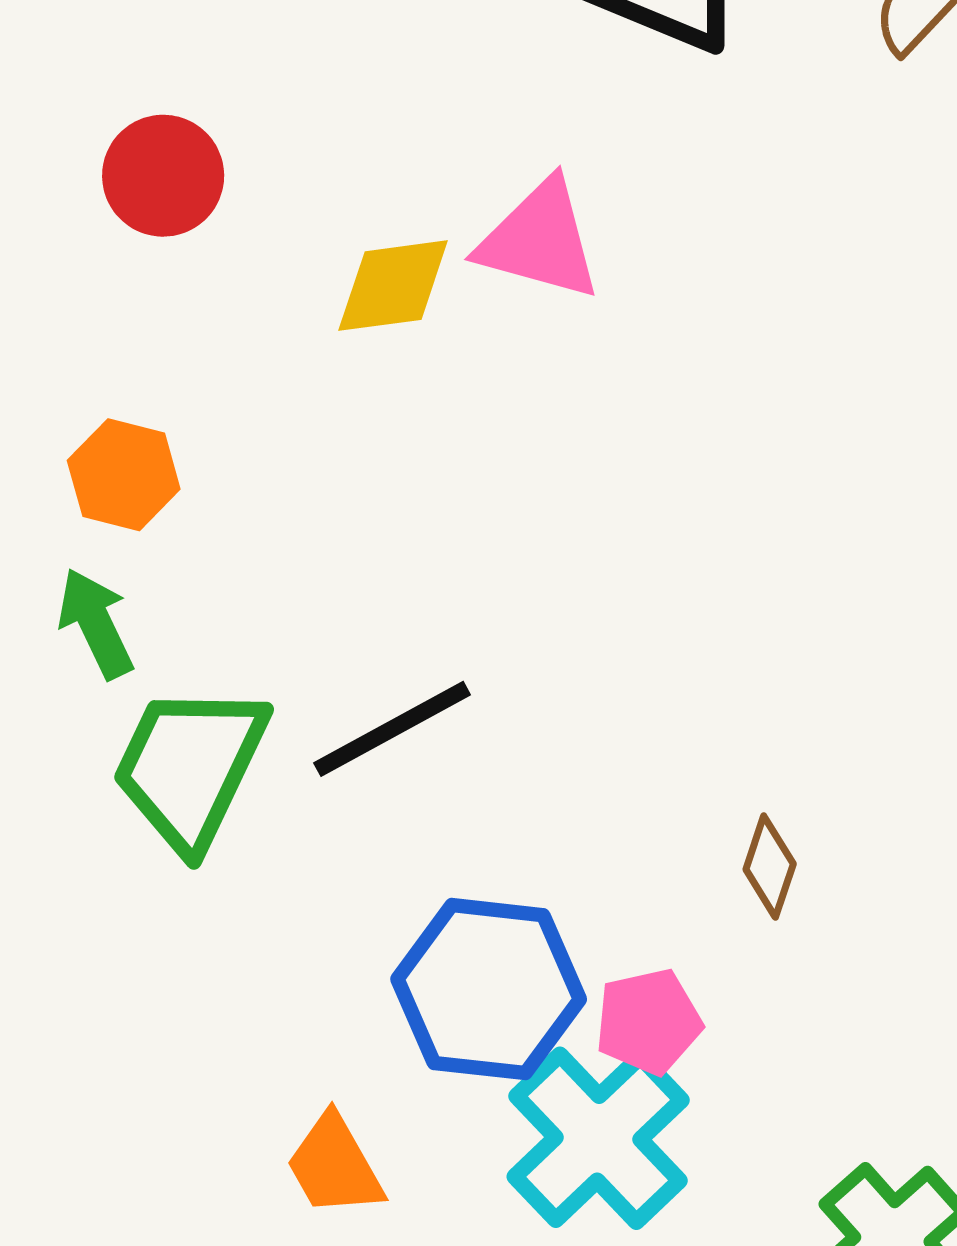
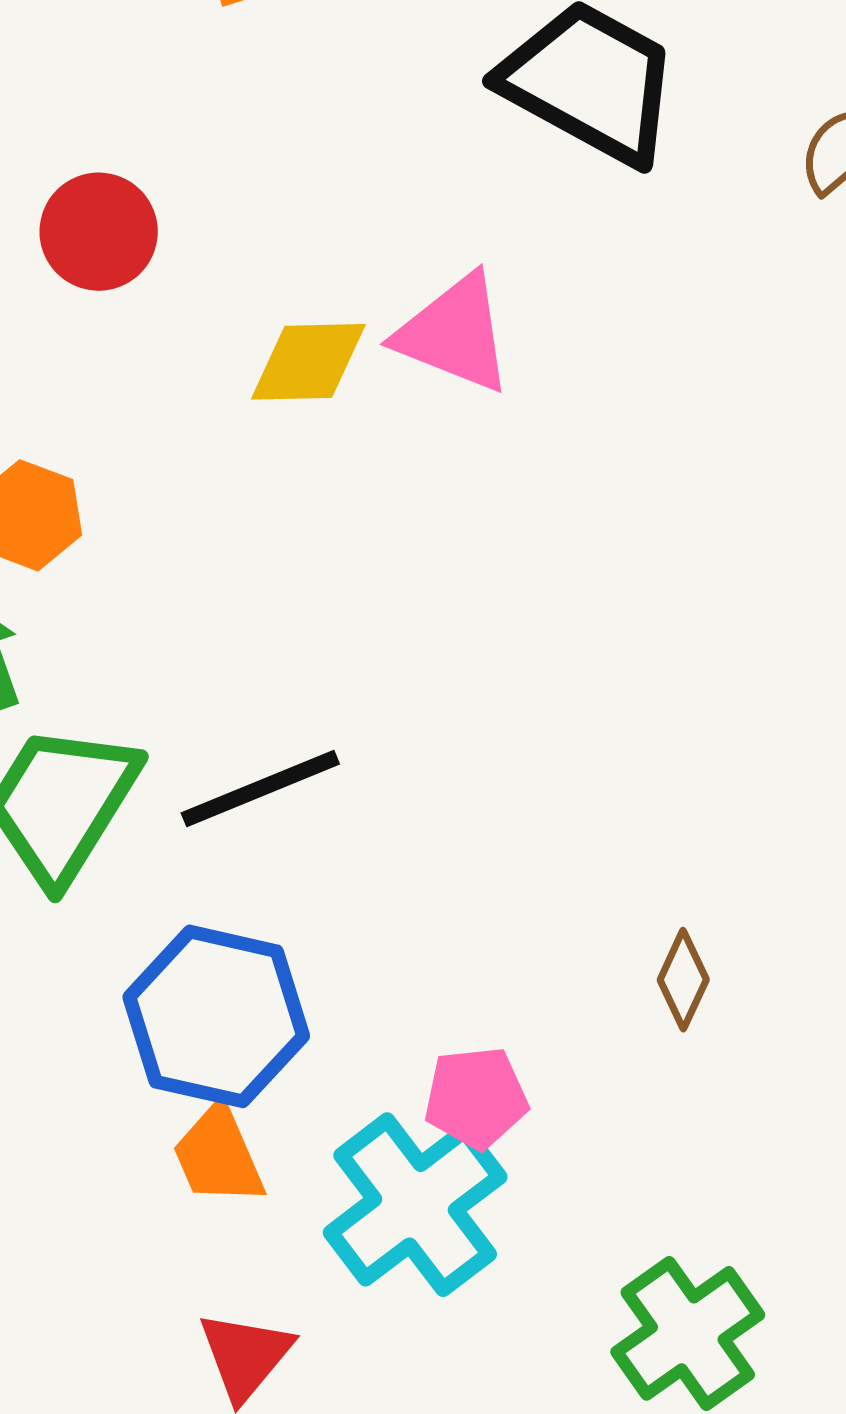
brown diamond: (770, 867) -> (683, 980), moved
blue hexagon: (489, 989) -> (216, 1016), moved
orange trapezoid: (334, 1165) -> (218, 1155), moved

